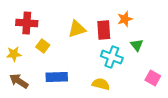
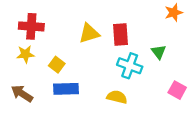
orange star: (125, 19) -> (174, 13), moved
yellow square: (43, 46) -> (57, 65), moved
yellow star: (14, 54) -> (25, 54), moved

